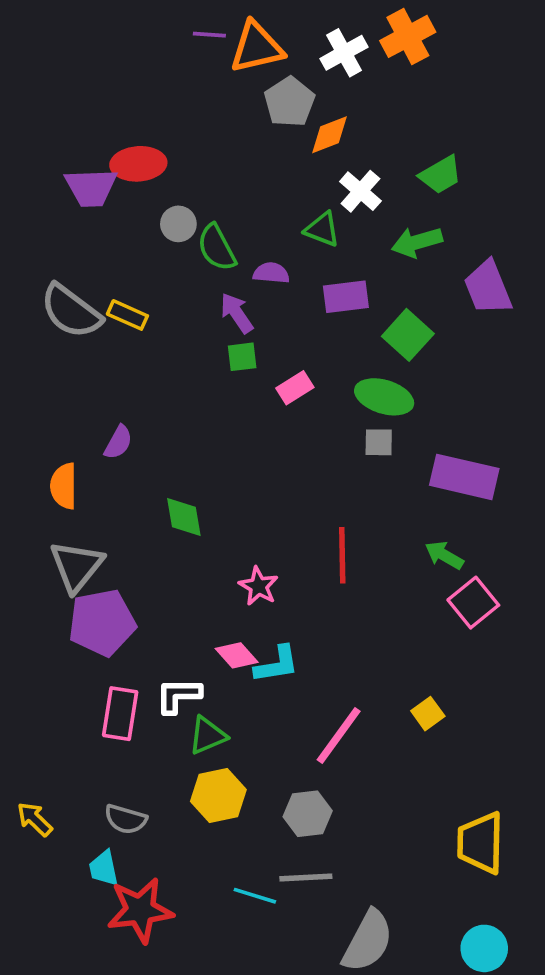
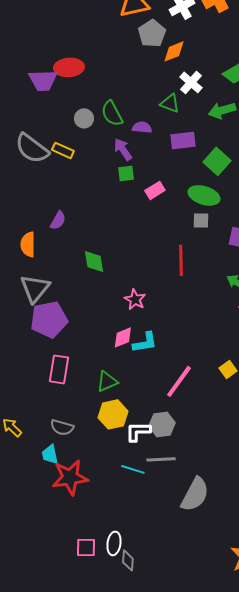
gray circle: (178, 224) -> (84, 118), moved
red line: (342, 555) -> (181, 260), moved
pink diamond: (237, 655) -> (123, 337), turned -70
white L-shape: (178, 695) -> (138, 431), moved

